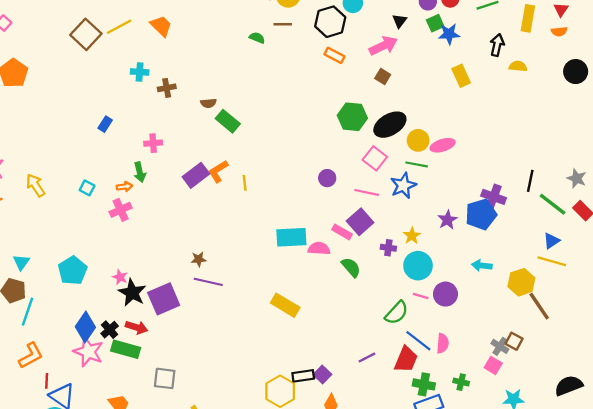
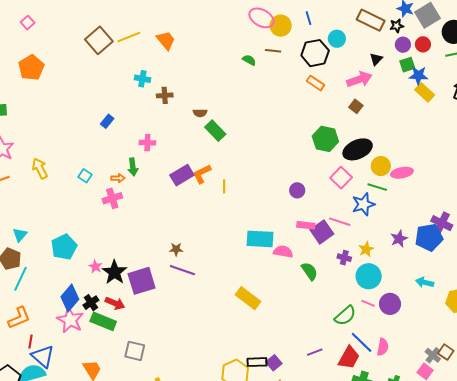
yellow rectangle: (461, 76) -> (425, 92), moved, turned -30
pink line: (367, 192) -> (340, 222), moved
pink rectangle: (342, 232) -> (306, 225), moved, turned -30
pink star: (120, 277) -> (95, 267), moved

